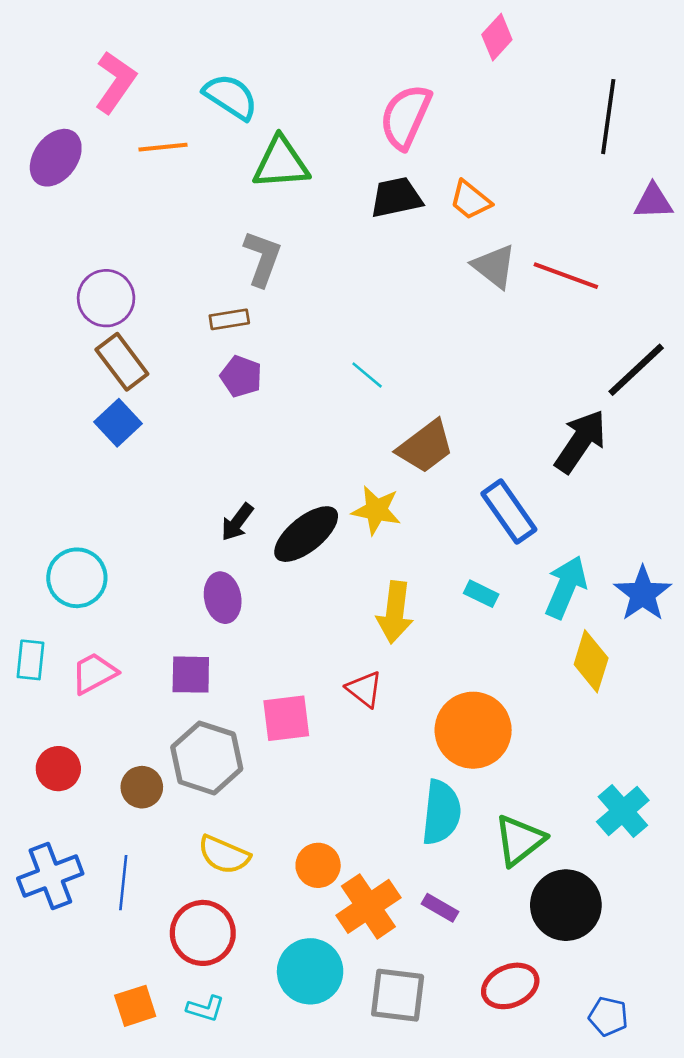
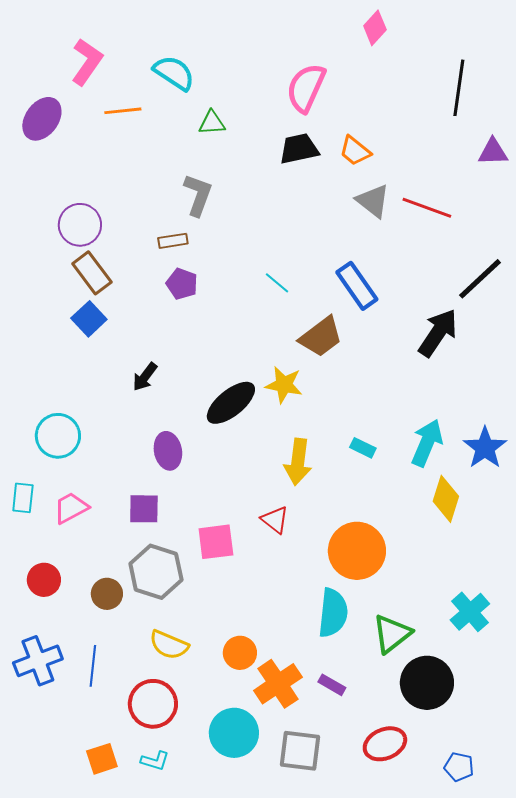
green triangle: (281, 163) -> (212, 123), size x0.6
blue rectangle: (509, 512) -> (357, 286), moved
black arrow: (237, 522) -> (145, 377), moved

